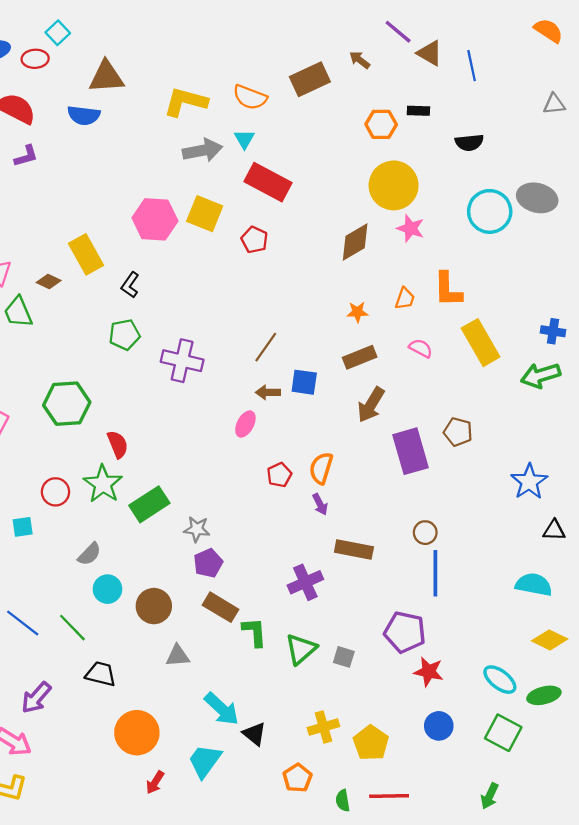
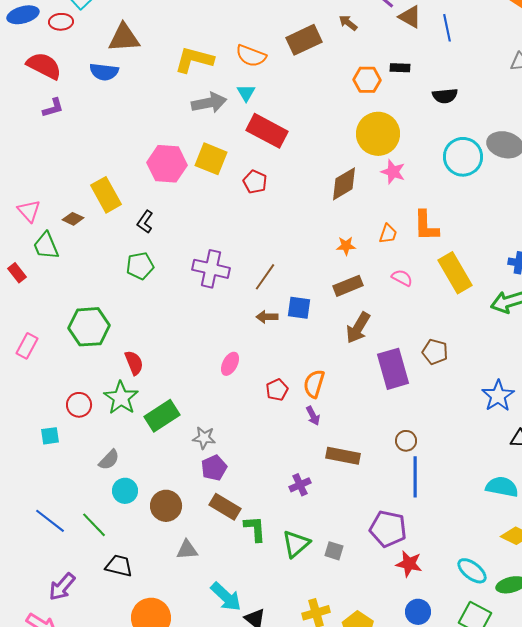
purple cross: (182, 361) -> (211, 269), moved
pink ellipse: (245, 424) -> (230, 364), moved
purple cross: (305, 582) -> (300, 485), size x0.7

